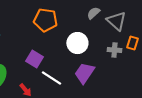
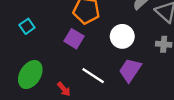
purple square: (34, 59) -> (74, 39), moved

